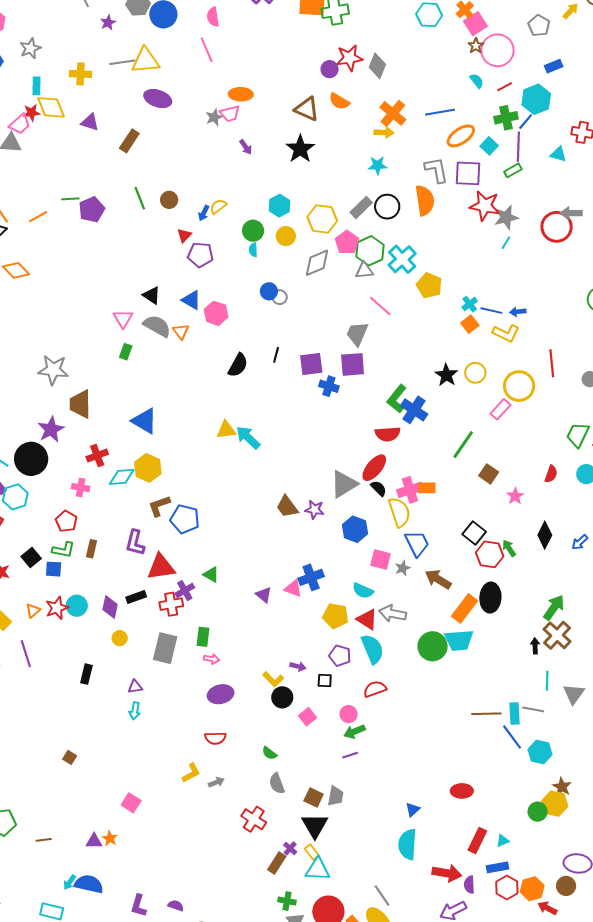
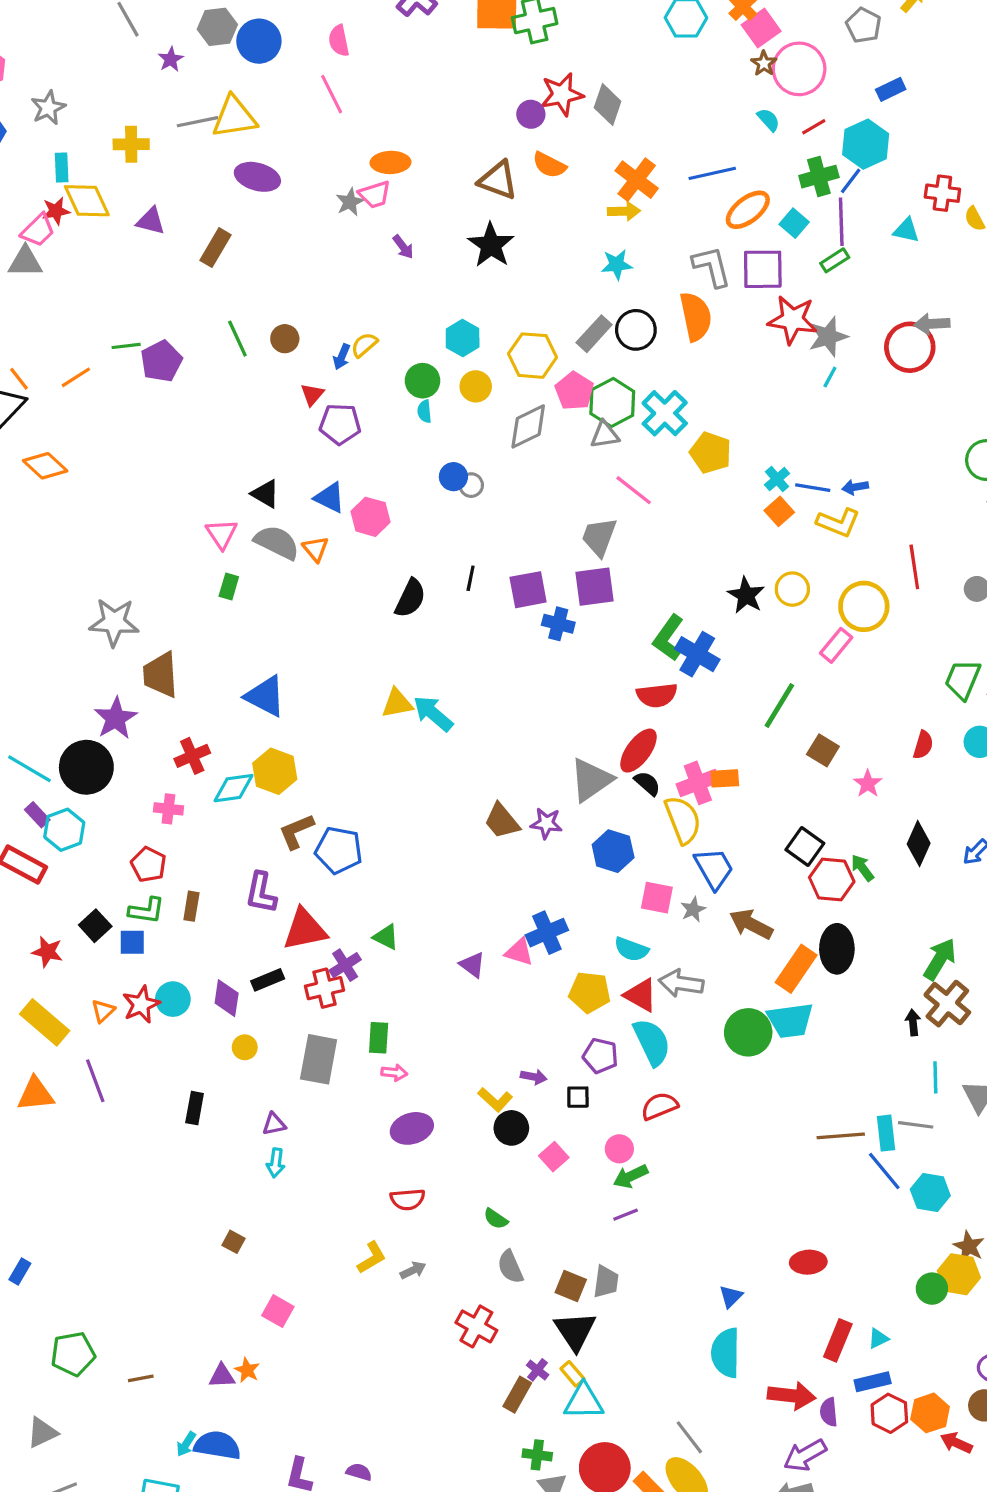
brown square: (70, 757) -> (234, 1242), moved

